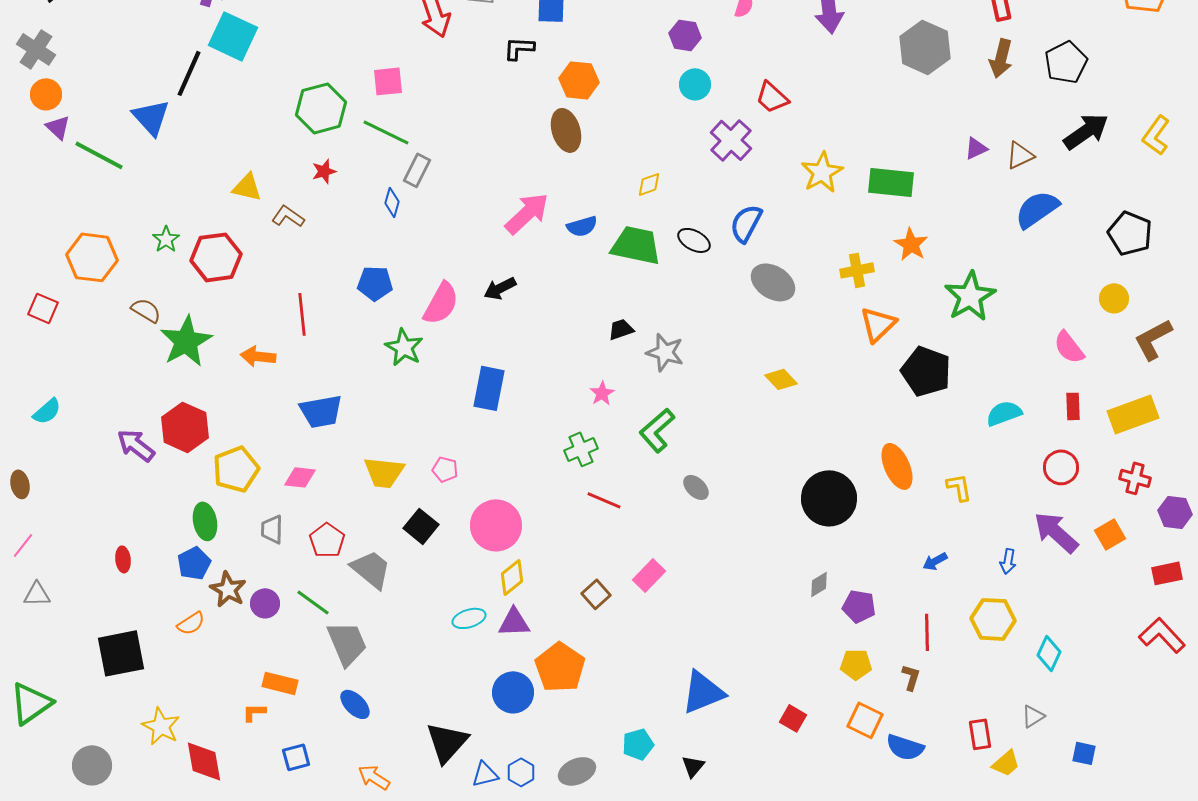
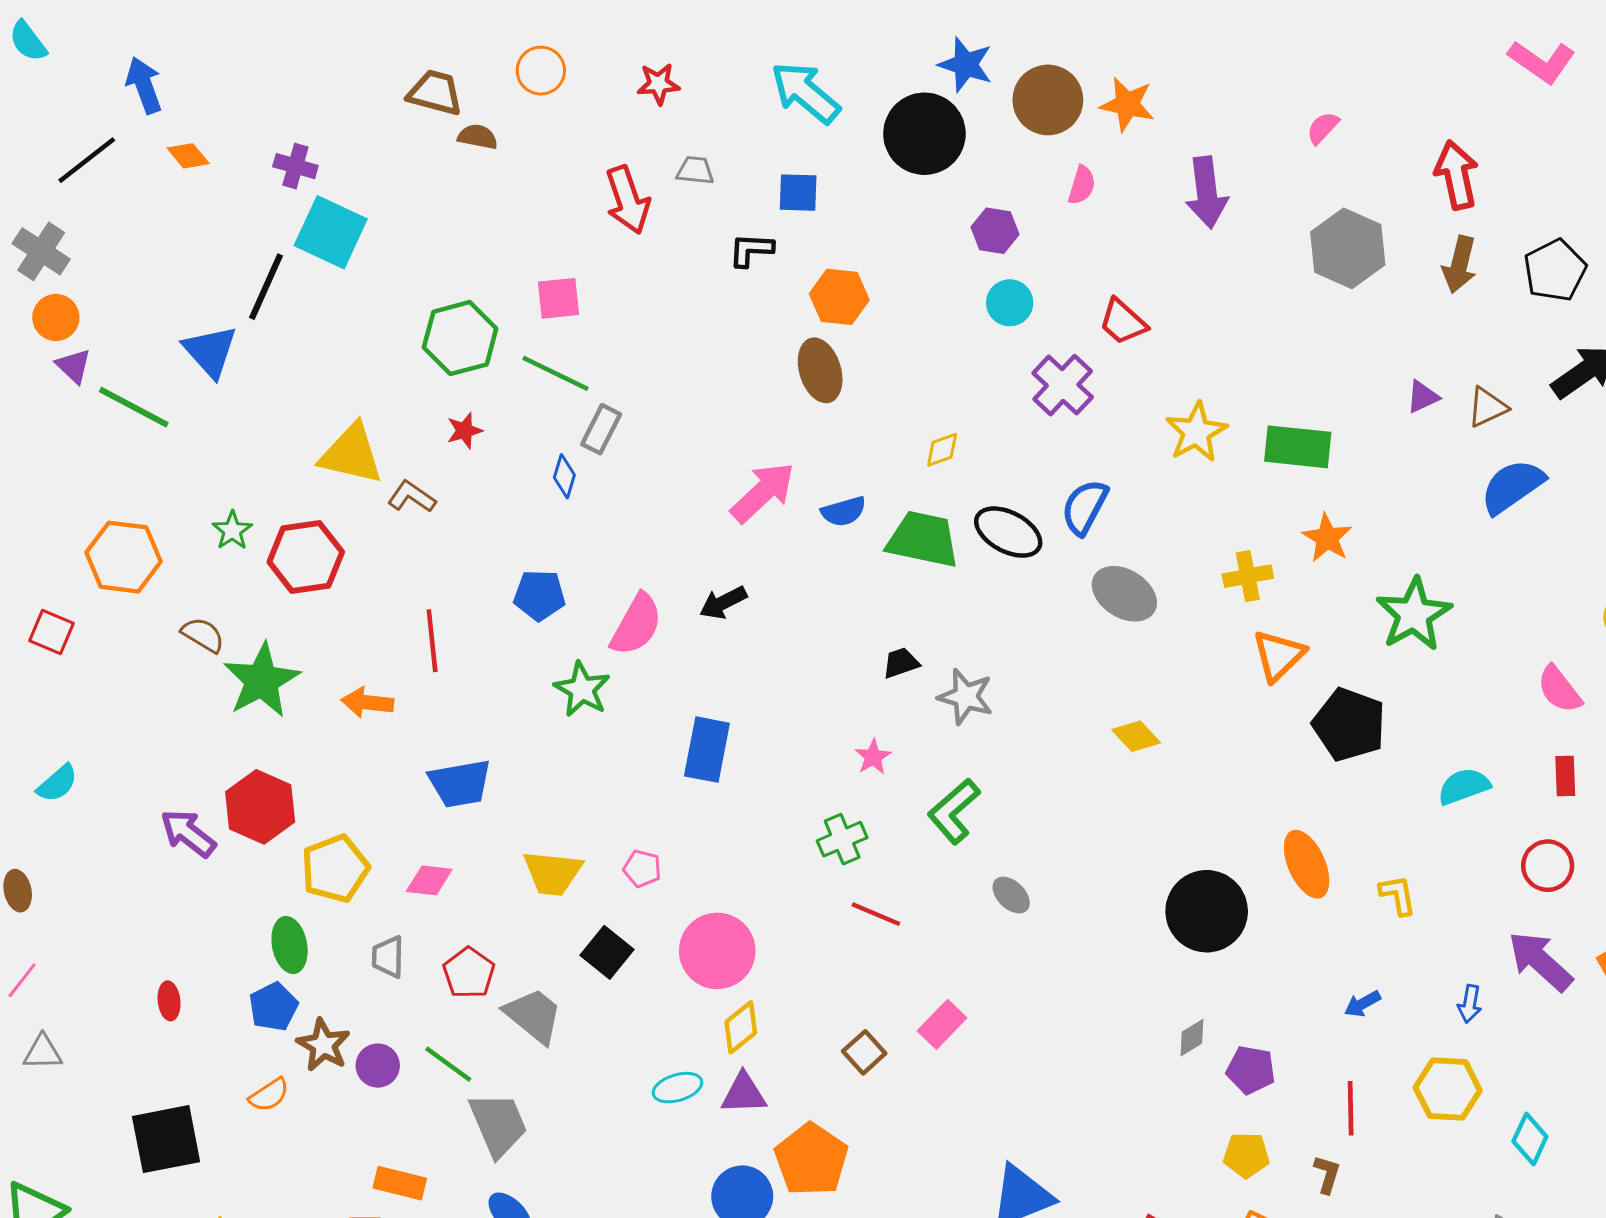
yellow triangle: (247, 187) -> (351, 454), size x1.5
black ellipse: (694, 240) -> (1008, 532), size x1.4

